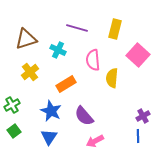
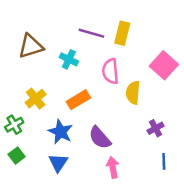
yellow rectangle: (115, 29) -> (122, 33), moved
yellow cross: (30, 72) -> (36, 99), moved
purple cross: (143, 116) -> (156, 128), moved
pink arrow: (95, 141) -> (113, 167), turned 108

